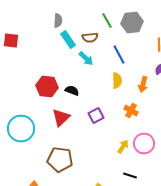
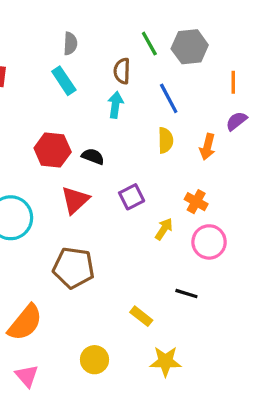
brown semicircle: (90, 38) -> (122, 71), turned 98
cyan rectangle: (68, 40) -> (64, 81), moved
cyan arrow: (86, 58) -> (115, 105), turned -126
orange cross: (131, 110) -> (196, 202), moved
yellow arrow: (123, 146) -> (164, 229), moved

